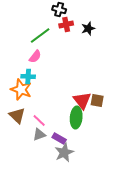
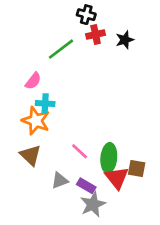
pink semicircle: (35, 56) -> (33, 81), moved
red triangle: (82, 100) -> (117, 178), moved
brown square: (97, 100) -> (137, 169), moved
pink line: (39, 120) -> (80, 151), moved

